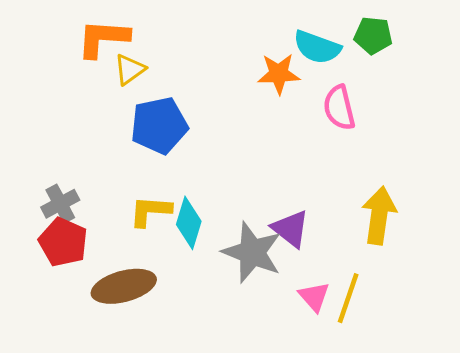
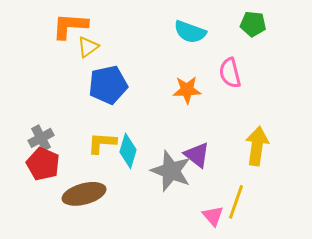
cyan semicircle: (317, 47) -> (190, 32), moved
orange star: (279, 74) -> (187, 90), moved
pink triangle: (314, 297) -> (213, 216), moved

